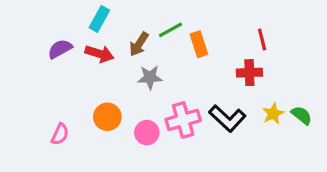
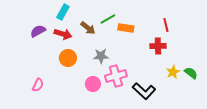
brown arrow: (139, 44) -> (88, 28), turned -84
orange rectangle: (199, 44) -> (126, 28), turned -63
gray star: (150, 77) -> (101, 56), moved
orange circle: (107, 117) -> (68, 58), moved
black L-shape: (227, 118) -> (144, 91), moved

